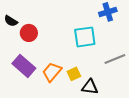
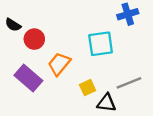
gray line: (115, 59) -> (129, 83), moved
orange trapezoid: (52, 72) -> (59, 64), moved

